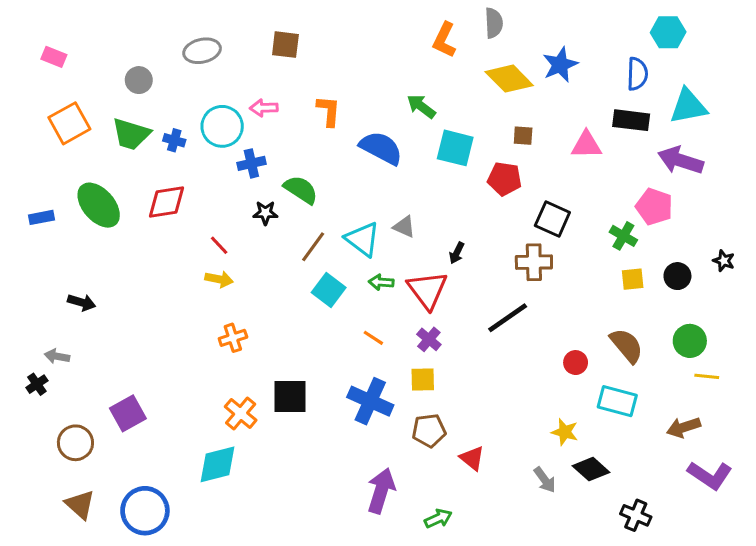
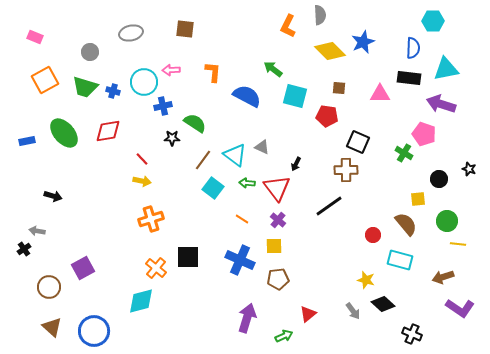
yellow square: (633, 279) -> (418, 199), moved
orange cross: (233, 338) -> (151, 219), size x1.4
red triangle: (472, 458) -> (308, 314), moved, turned 42

